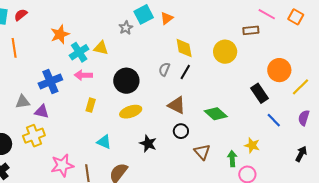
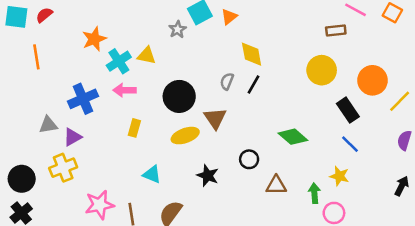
yellow circle: (225, 52) -> (322, 70), moved
brown triangle: (177, 105) -> (215, 118), moved, turned 30
purple triangle: (42, 112) -> (73, 137), turned -42
blue line: (274, 120) -> (350, 144), moved
brown triangle: (202, 152) -> (276, 185), turned -48

